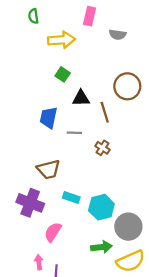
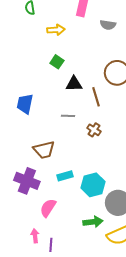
yellow arrow: (61, 40) -> (56, 30), size x0.7
blue trapezoid: (49, 118) -> (25, 104), moved
cyan rectangle: (71, 197) -> (65, 176), turned -35

